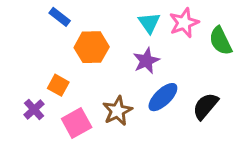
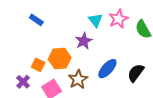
orange hexagon: (92, 47) -> (60, 58), moved
purple star: (146, 61) -> (84, 41), moved

